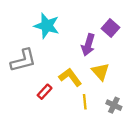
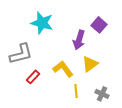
yellow triangle: (100, 72) -> (90, 64), turned 36
red rectangle: (45, 92) -> (33, 77), moved

